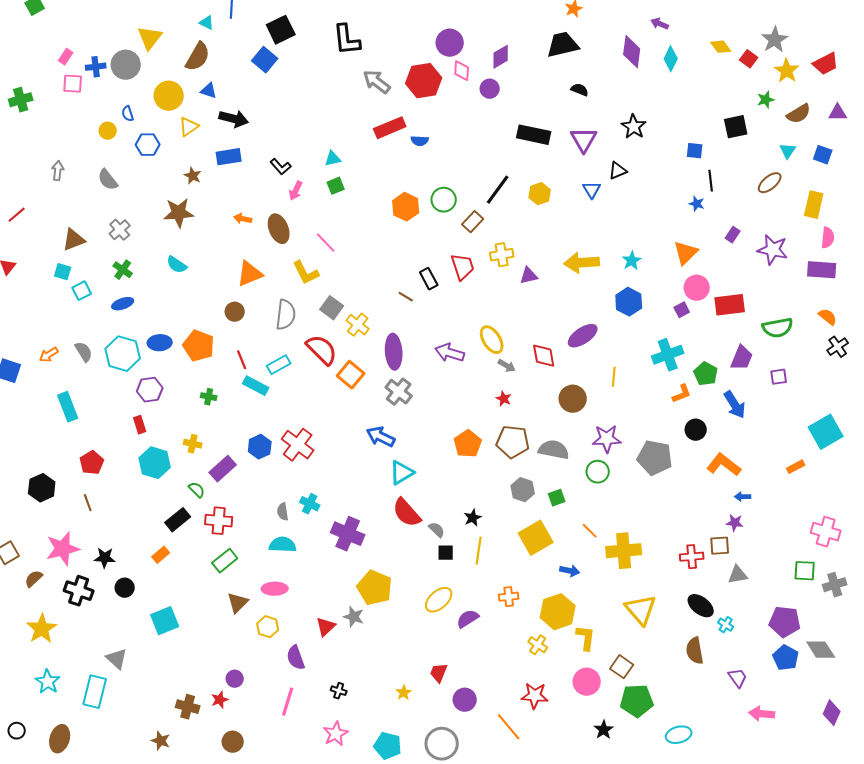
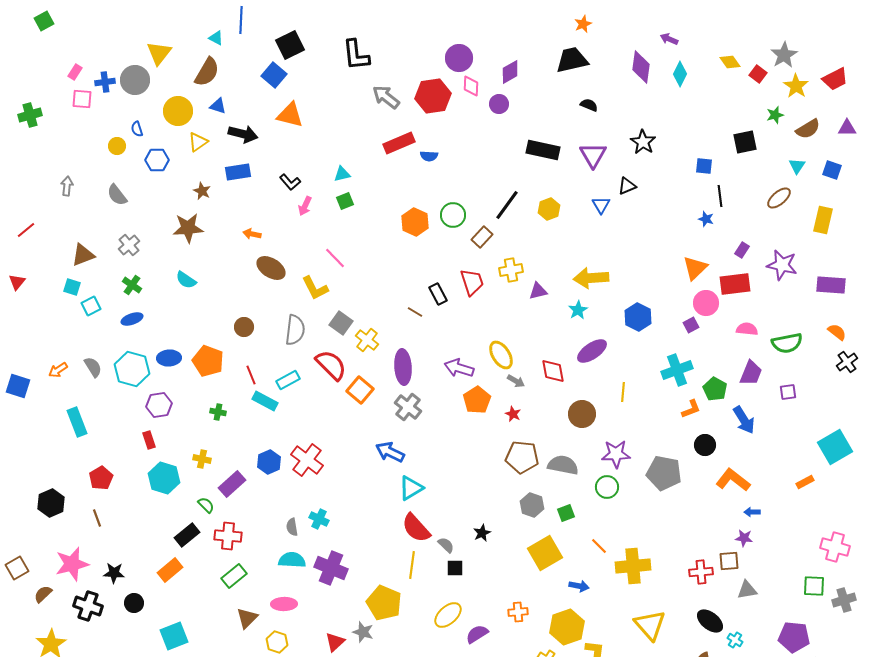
brown ellipse: (279, 229) -> (271, 268), moved, turned -36
pink semicircle: (828, 238) -> (747, 329), moved, turned -90
cyan star: (632, 261) -> (578, 310), moved
orange triangle: (250, 274) -> (290, 115), moved, turned 36
red rectangle: (730, 305) -> (735, 284), moved
orange pentagon: (468, 444) -> (477, 400), moved
purple cross: (348, 534) -> (331, 568), moved
yellow line: (479, 551) -> (412, 565), moved
orange rectangle: (161, 555) -> (170, 570), size x1.4

